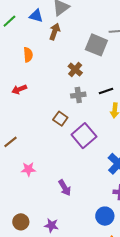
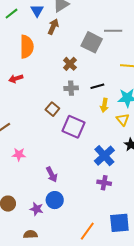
blue triangle: (36, 16) -> (37, 11), turned 40
orange semicircle: (28, 55) -> (27, 47), size x1.6
purple square: (84, 136) -> (74, 127), turned -30
blue circle: (105, 216) -> (55, 200), moved

